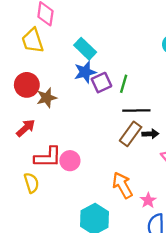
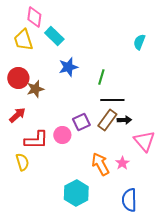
cyan rectangle: (85, 49) -> (54, 36), moved
purple square: (101, 83) -> (81, 122), moved
pink circle: (70, 161) -> (62, 135), moved
pink star: (148, 200) -> (122, 163), moved

